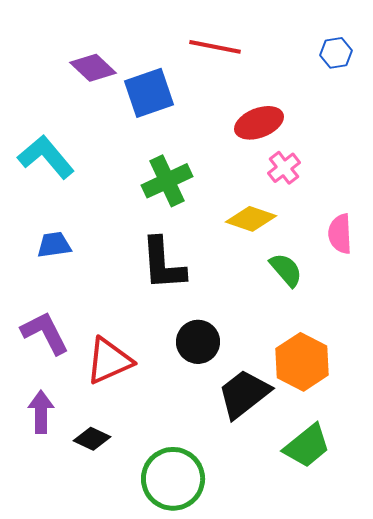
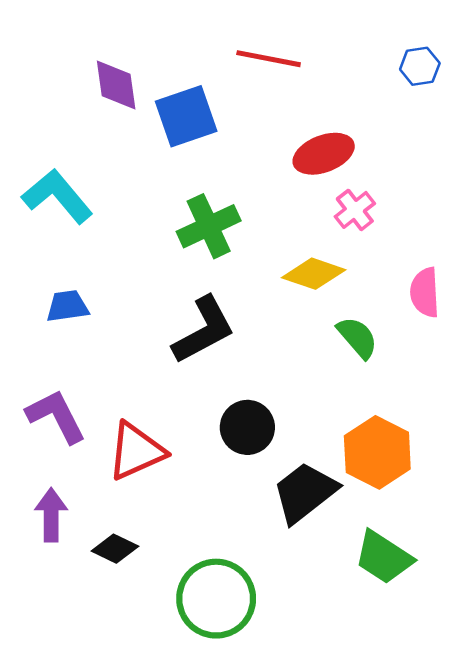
purple diamond: (93, 68) -> (116, 85), turned 39
black L-shape: (163, 264) -> (204, 330), turned -114
green trapezoid: (307, 446) -> (384, 557), turned 72

